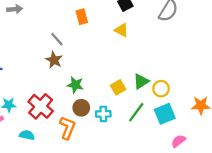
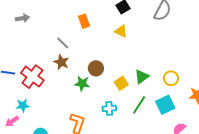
yellow circle: (161, 89) -> (171, 78), moved
red cross: (41, 106) -> (32, 77), moved
brown circle: (81, 108) -> (96, 68), moved

